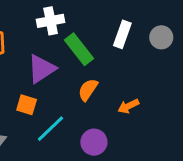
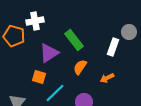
white cross: (51, 21) -> (35, 21), moved
white rectangle: (122, 34) -> (113, 47), moved

